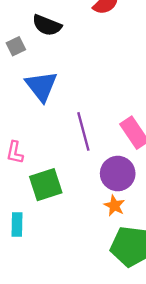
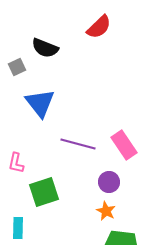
purple line: (83, 131) -> (78, 144), turned -60
purple circle: (118, 174) -> (109, 182), size x0.7

